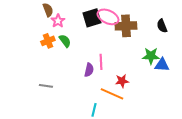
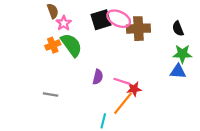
green semicircle: (65, 41) -> (71, 45), size x1.6
green star: (151, 56) -> (182, 54), moved
pink line: (101, 62) -> (122, 81), moved, turned -70
orange line: (112, 94) -> (123, 103), turned -75

